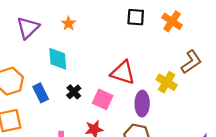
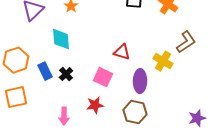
red triangle: (123, 73) -> (122, 52), size x0.7
black cross: (74, 92) -> (66, 74), moved

